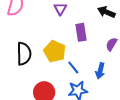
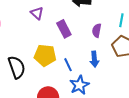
blue line: (73, 68) -> (68, 65), turned 32

